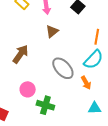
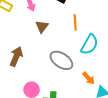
orange line: (97, 37) -> (75, 22), moved
orange arrow: (86, 83) -> (89, 78), moved

